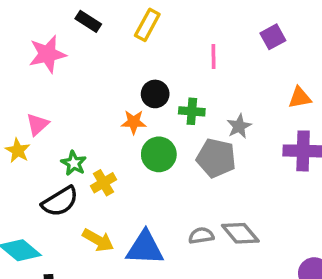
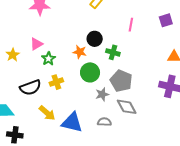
pink triangle: (37, 124) -> (36, 44), moved
gray star: (239, 126) -> (102, 94), moved
green star: (74, 163) -> (48, 59), moved
gray diamond: (240, 233) -> (127, 107), moved

